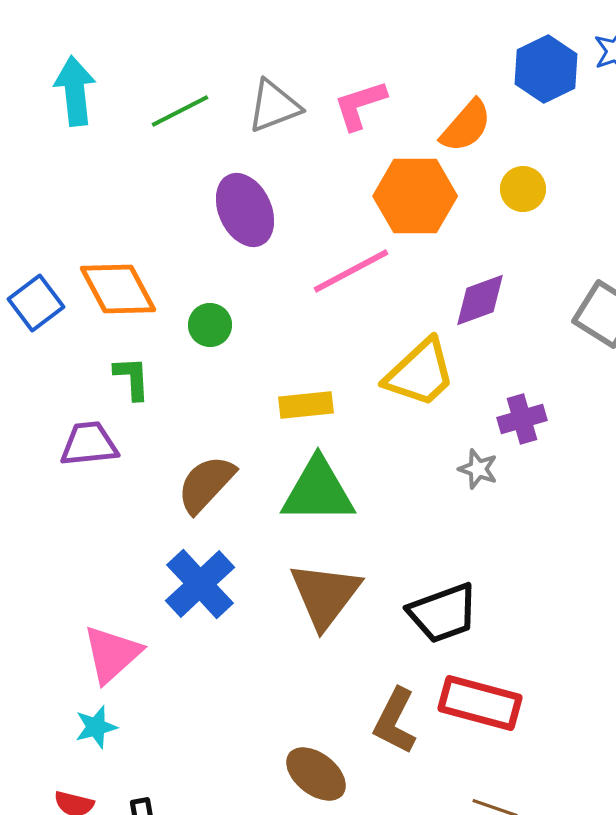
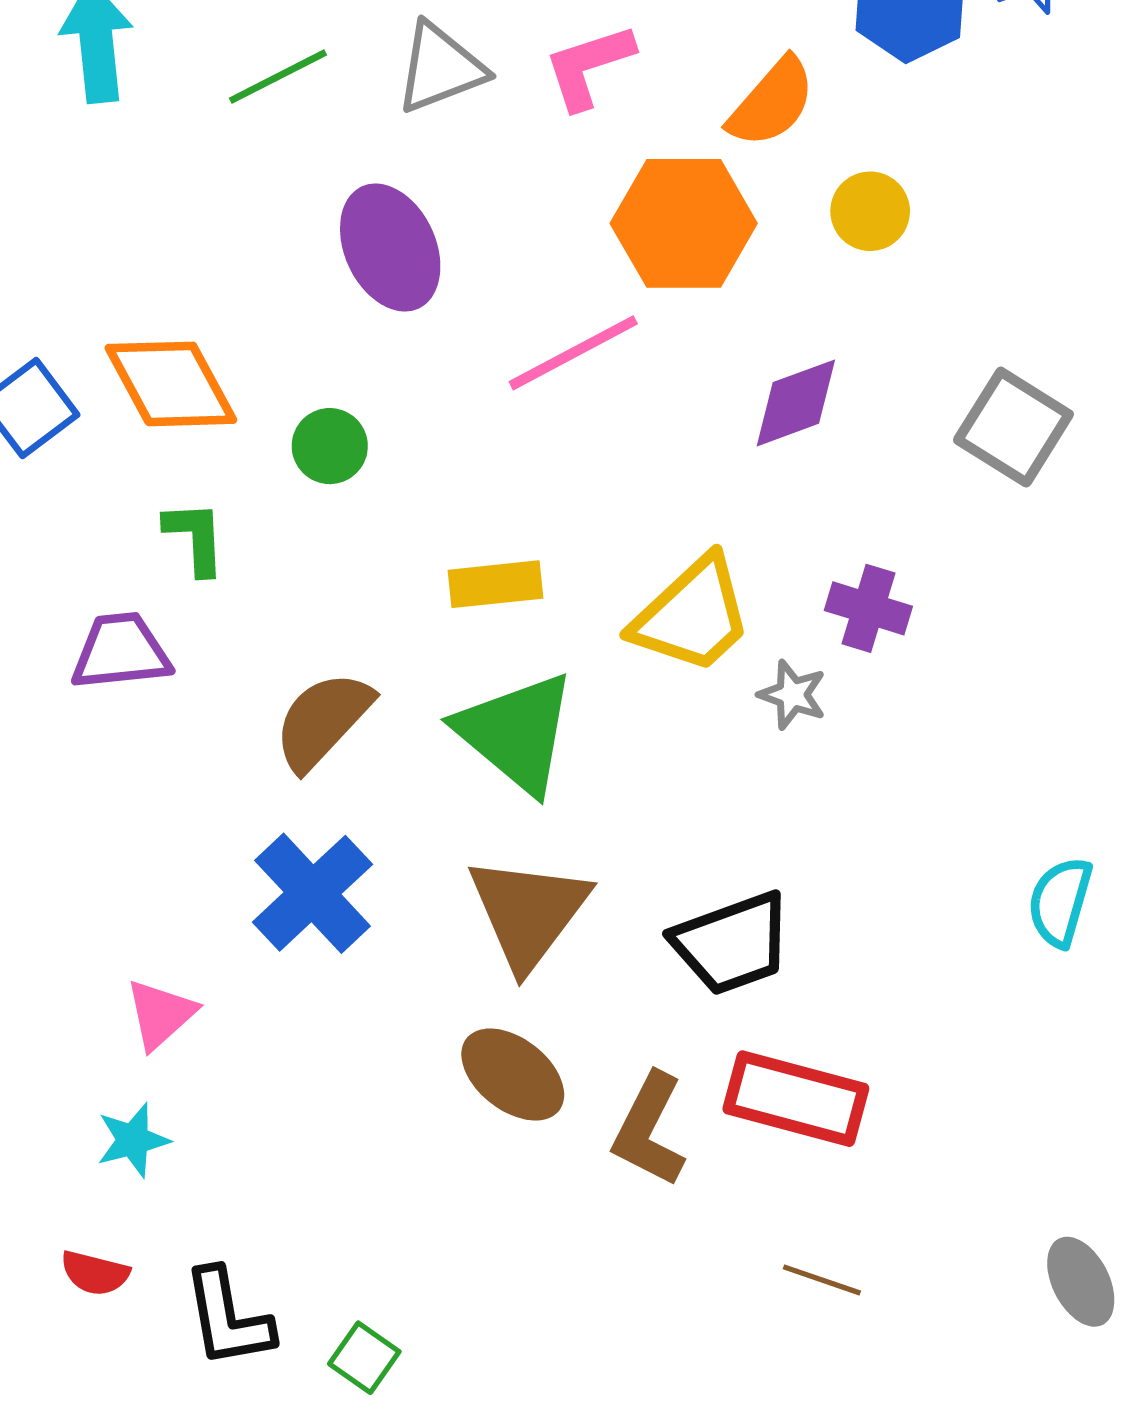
yellow trapezoid: (420, 373) -> (692, 615), moved
purple cross: (522, 419) -> (868, 608), turned 33
green triangle: (318, 491) -> (516, 733), turned 40
pink triangle: (112, 654) -> (161, 1014), size x0.7
brown ellipse: (316, 774) -> (513, 1075), moved

